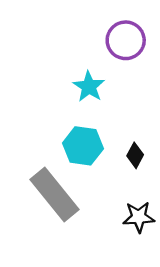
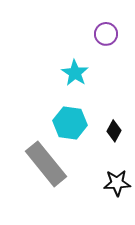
purple circle: (126, 40) -> (106, 34), size x0.7

